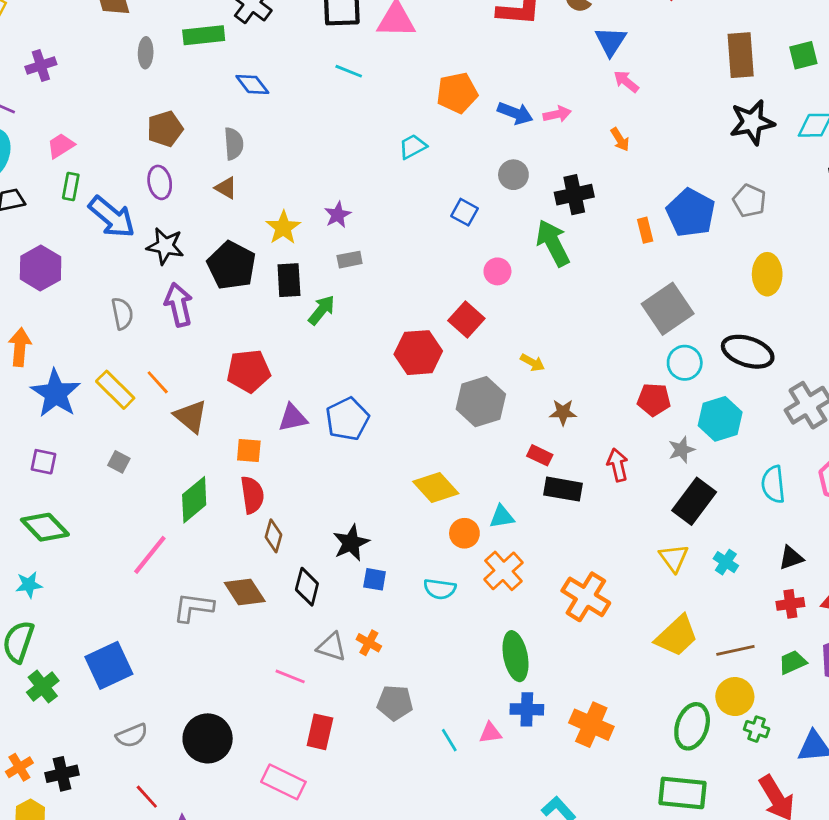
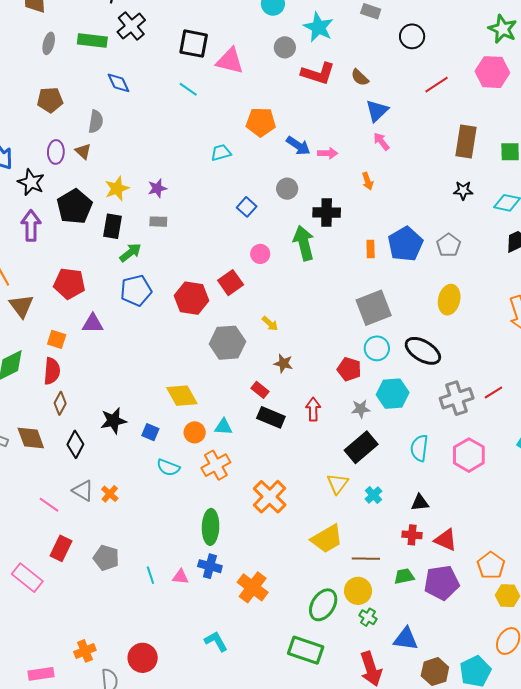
black star: (752, 122) -> (463, 190), size x0.6
purple ellipse: (160, 182) -> (56, 152), moved
blue pentagon: (347, 419) -> (136, 290), moved
blue square: (375, 579) -> (150, 432), moved
gray pentagon: (395, 703) -> (106, 558), moved

